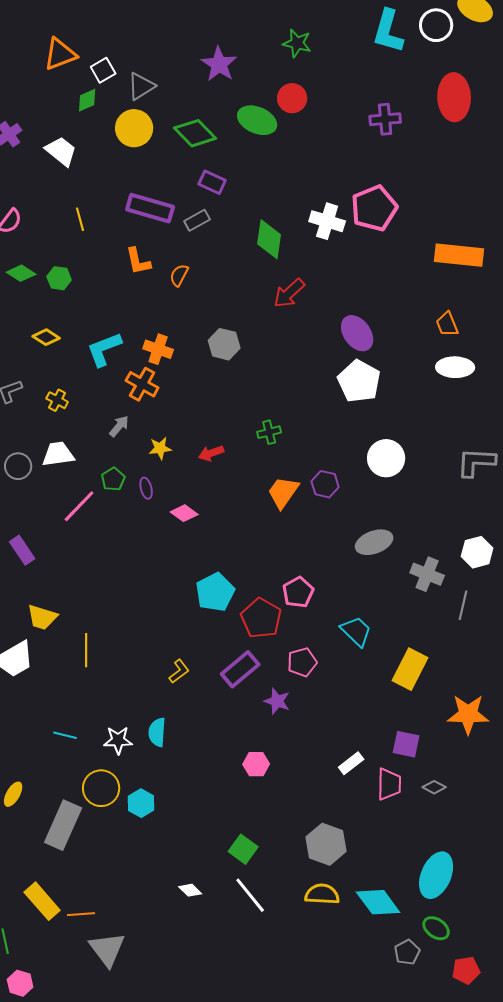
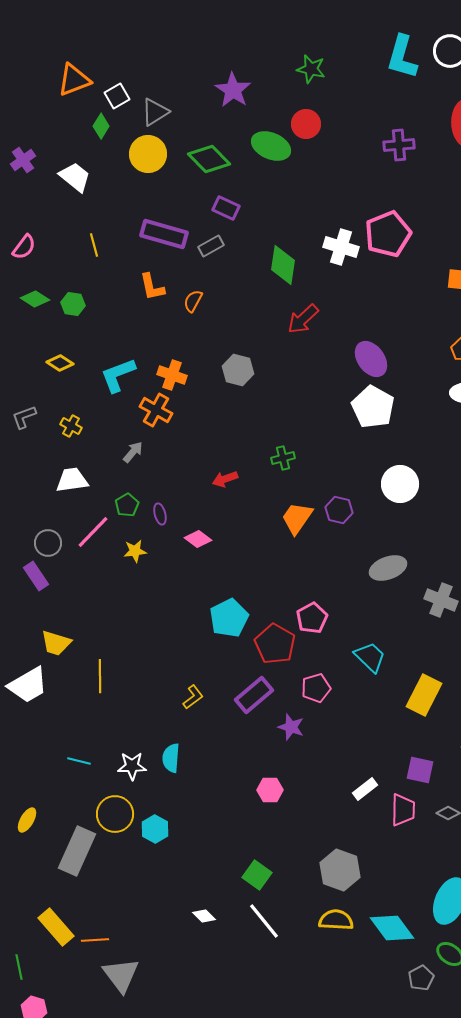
green diamond: (87, 100) -> (101, 126), turned -35
yellow star: (160, 448) -> (135, 551), moved
gray circle: (18, 466) -> (48, 543), moved

